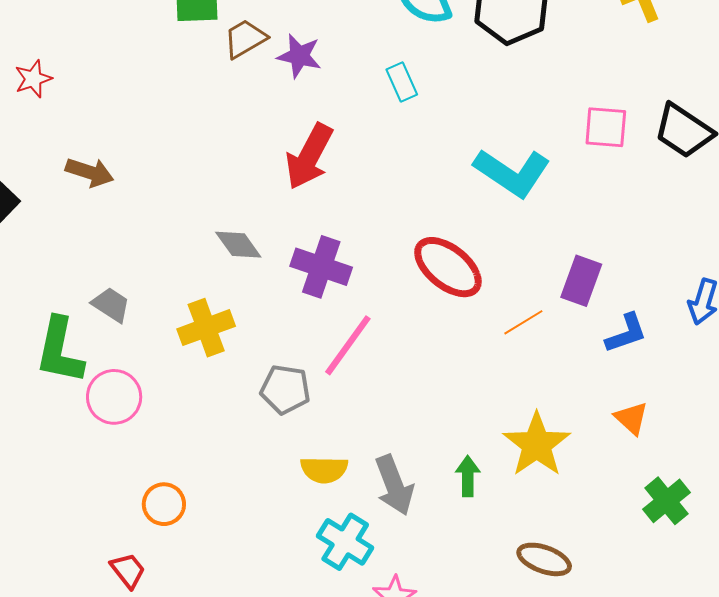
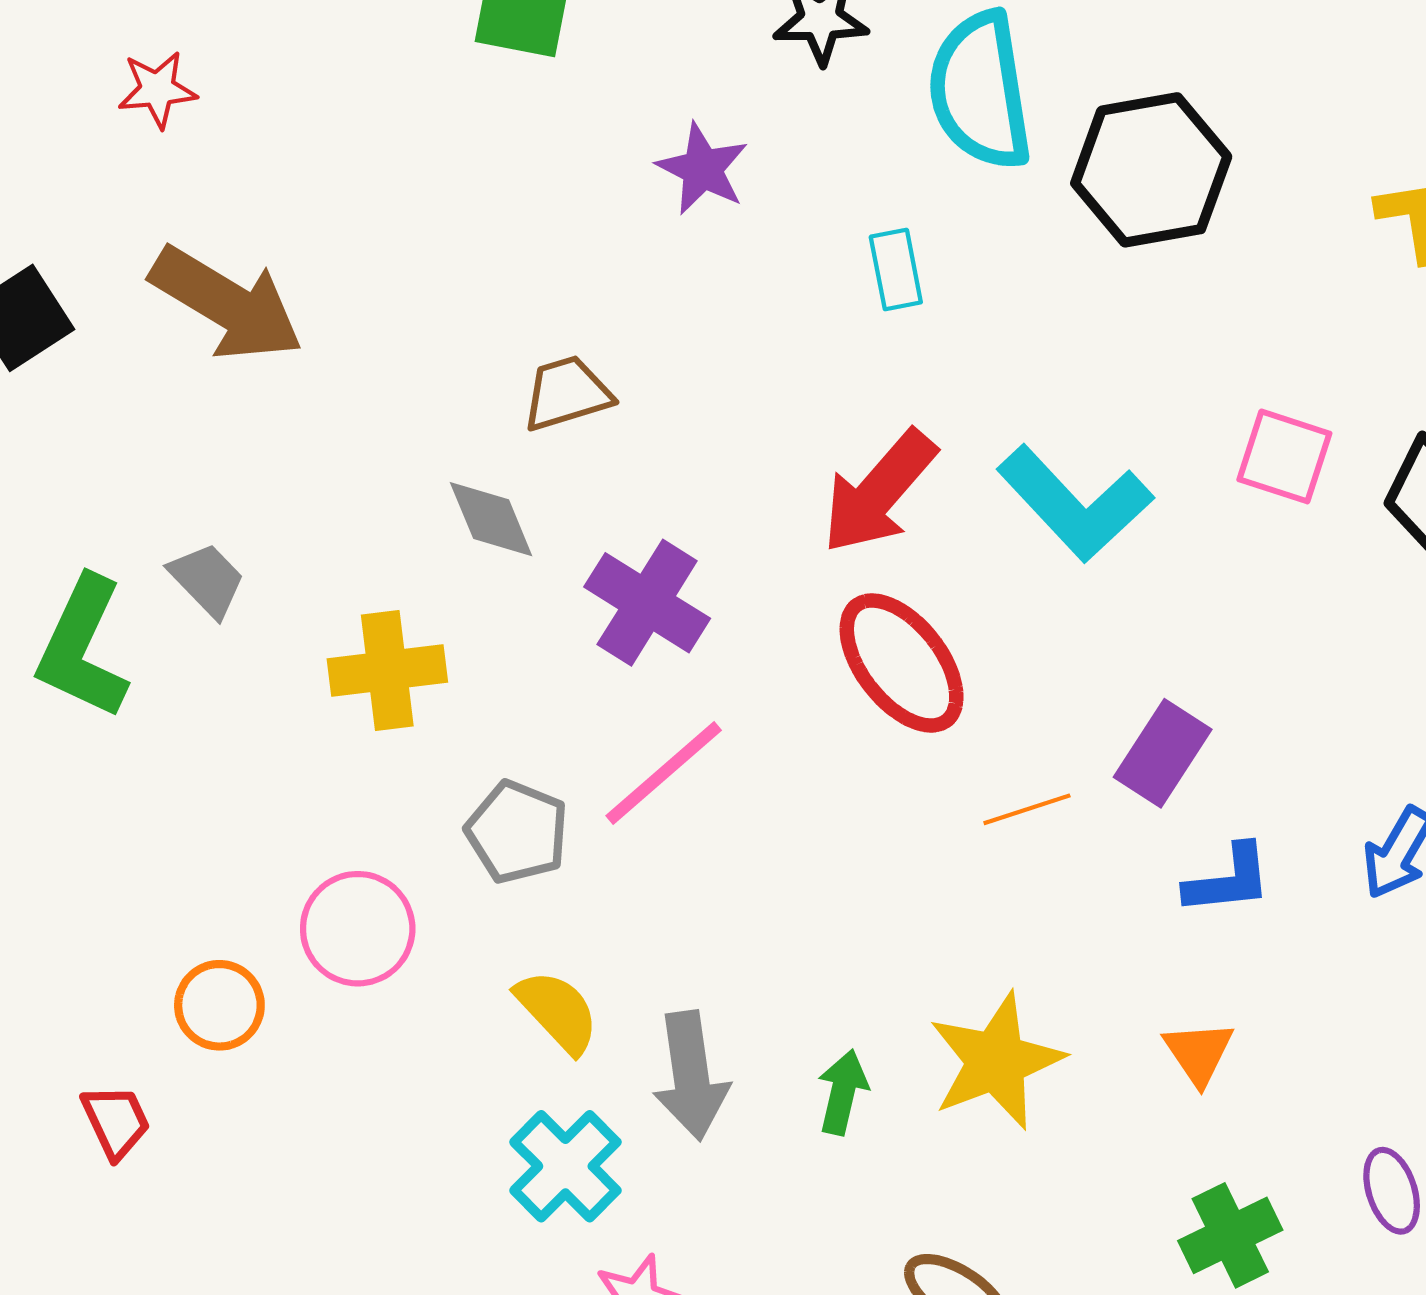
brown trapezoid: (245, 39) -> (567, 393), moved
red arrow: (309, 156) -> (879, 492), moved
brown arrow: (90, 172) -> (227, 304), size x1.6
pink circle: (114, 397) -> (358, 929), moved
yellow semicircle: (324, 470) -> (557, 1011), turned -147

